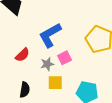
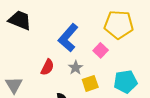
pink square: (64, 58) -> (101, 50), moved

